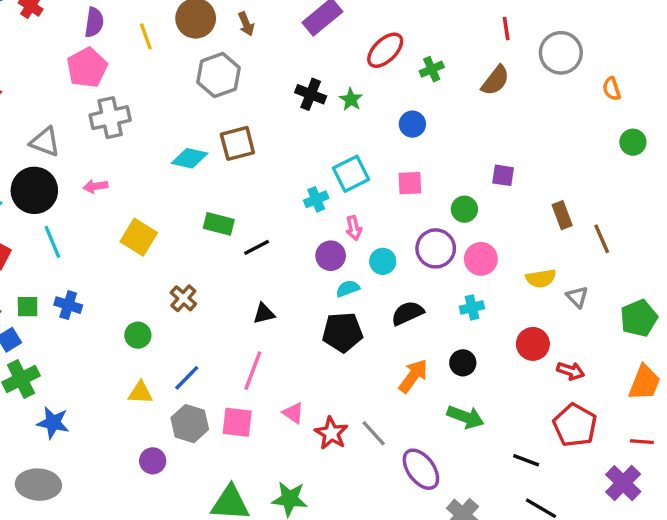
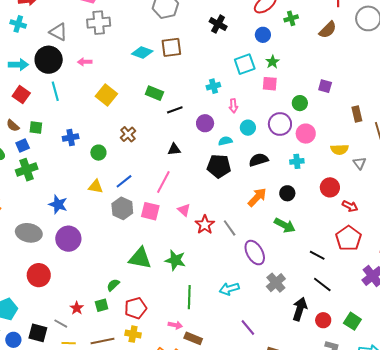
green star: (351, 99) -> (272, 62), moved
blue circle: (412, 124) -> (263, 35), moved
cyan square: (351, 174) -> (245, 64), moved
purple circle: (331, 256) -> (205, 123), moved
blue cross: (68, 305) -> (71, 138), moved, turned -35
blue star: (53, 423) -> (58, 204), moved
purple circle: (153, 461) -> (68, 239), moved, size x1.6

